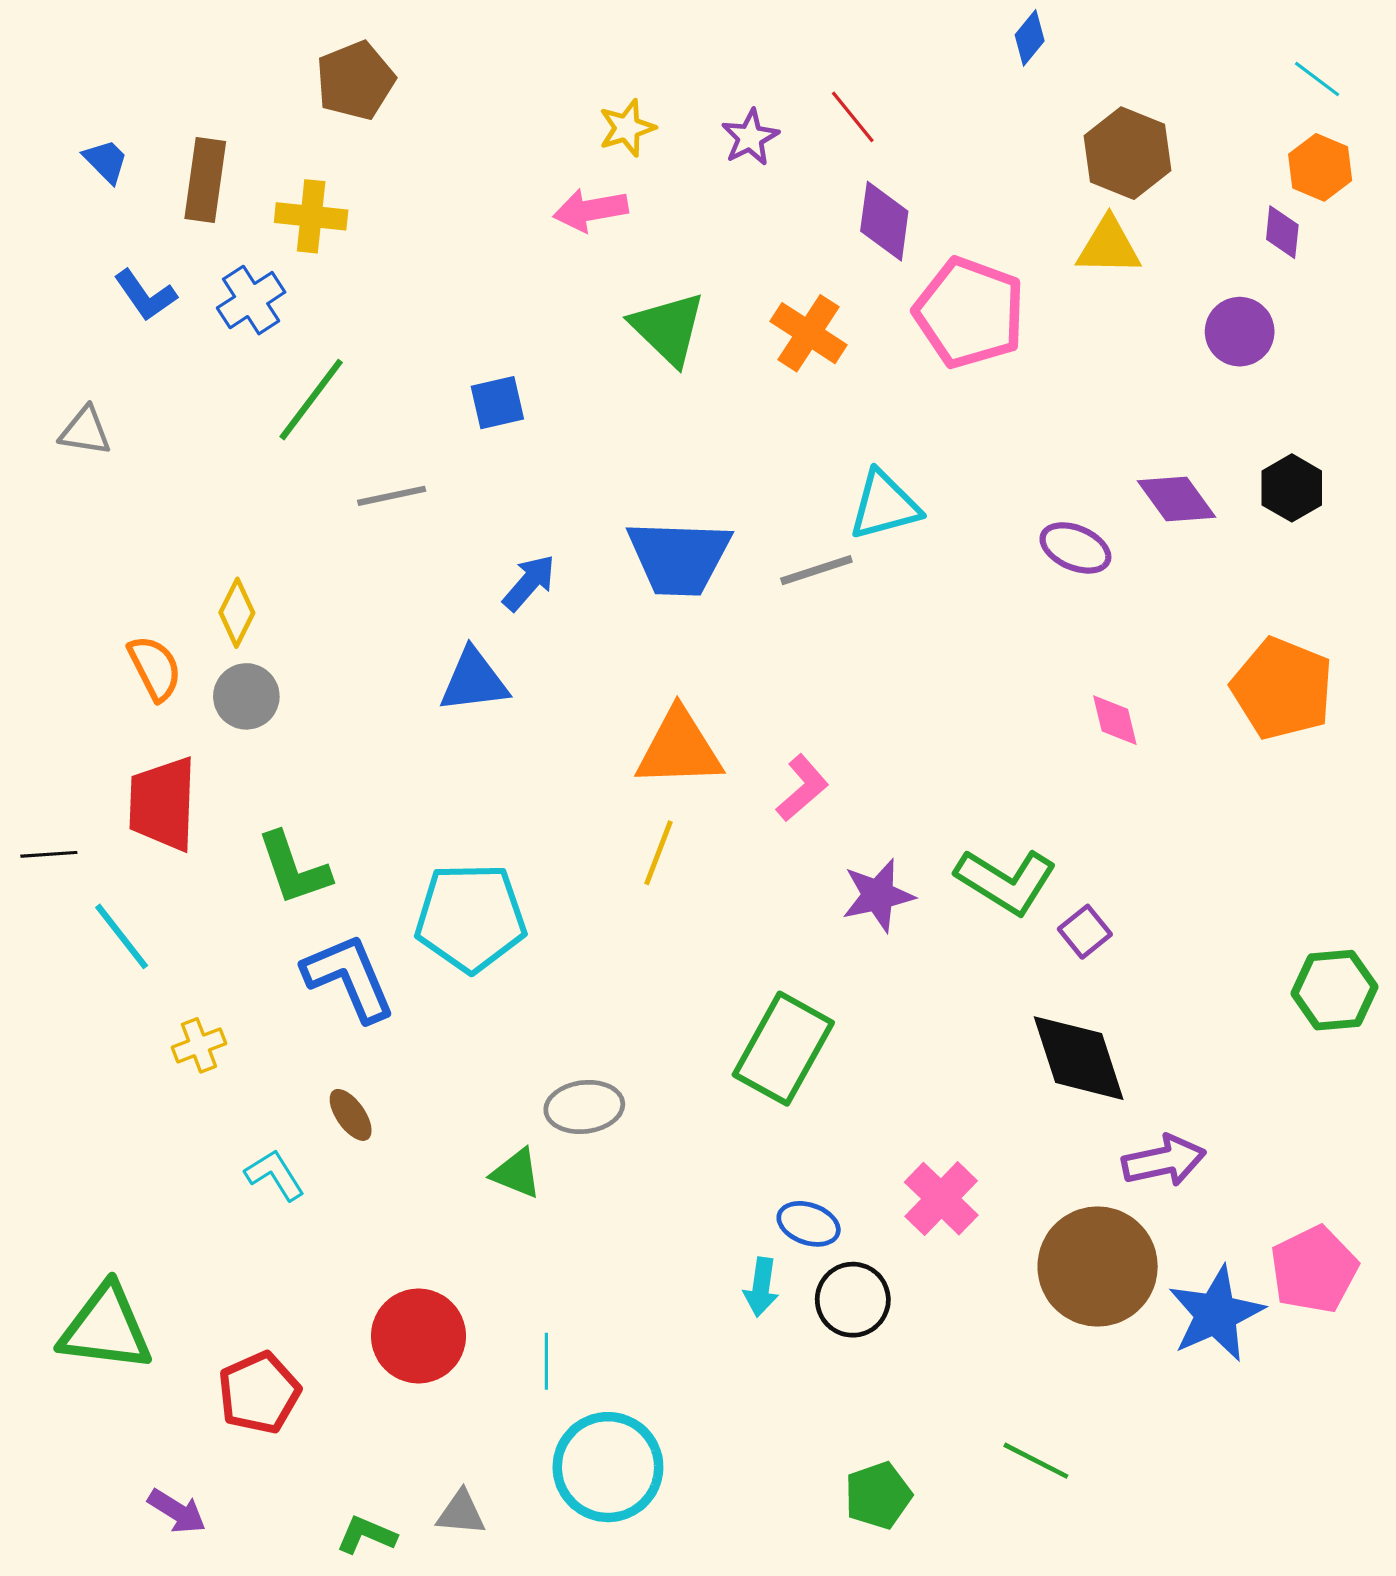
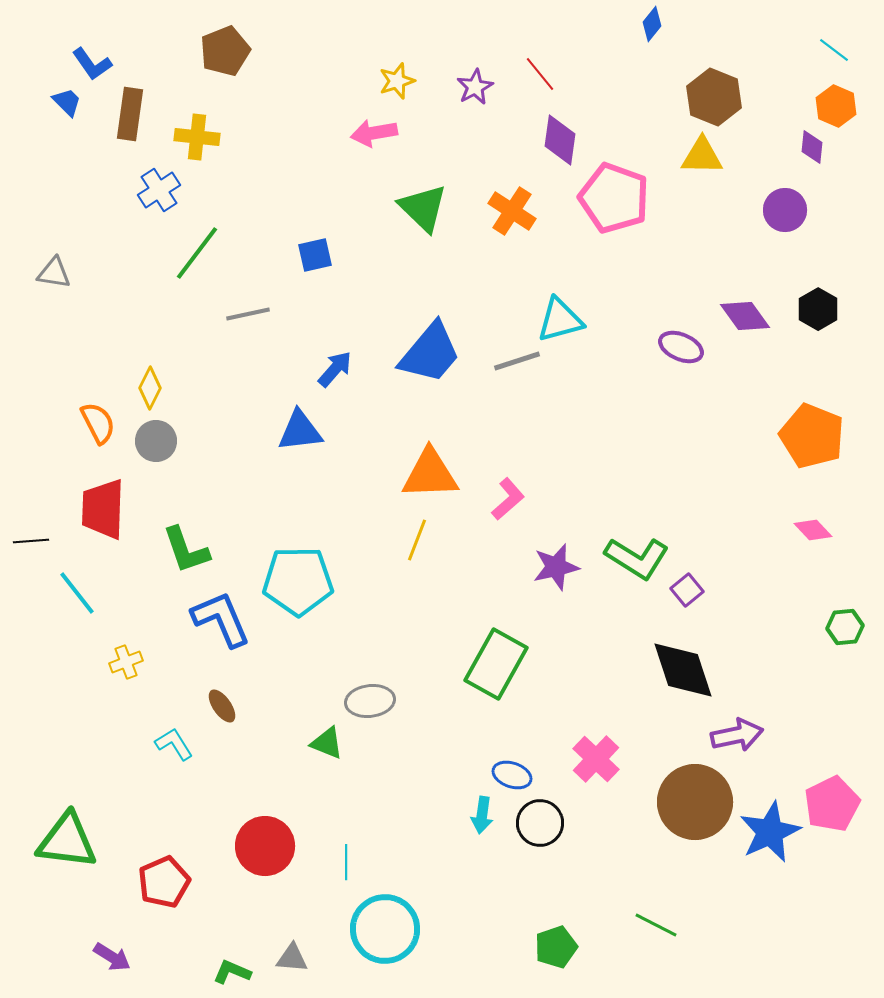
blue L-shape: (145, 295) -> (92, 64), moved
blue trapezoid: (679, 557) -> (430, 353), turned -52
pink diamond: (1115, 720) -> (813, 530), moved, turned -30
green hexagon: (1334, 990) -> (845, 627), size x0.7

